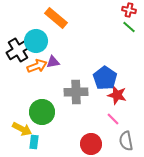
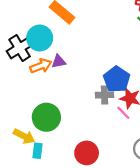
gray cross: (76, 92) -> (104, 95), moved, size x0.7
pink line: (113, 119) -> (123, 113), moved
red circle: (91, 144) -> (87, 153), moved

